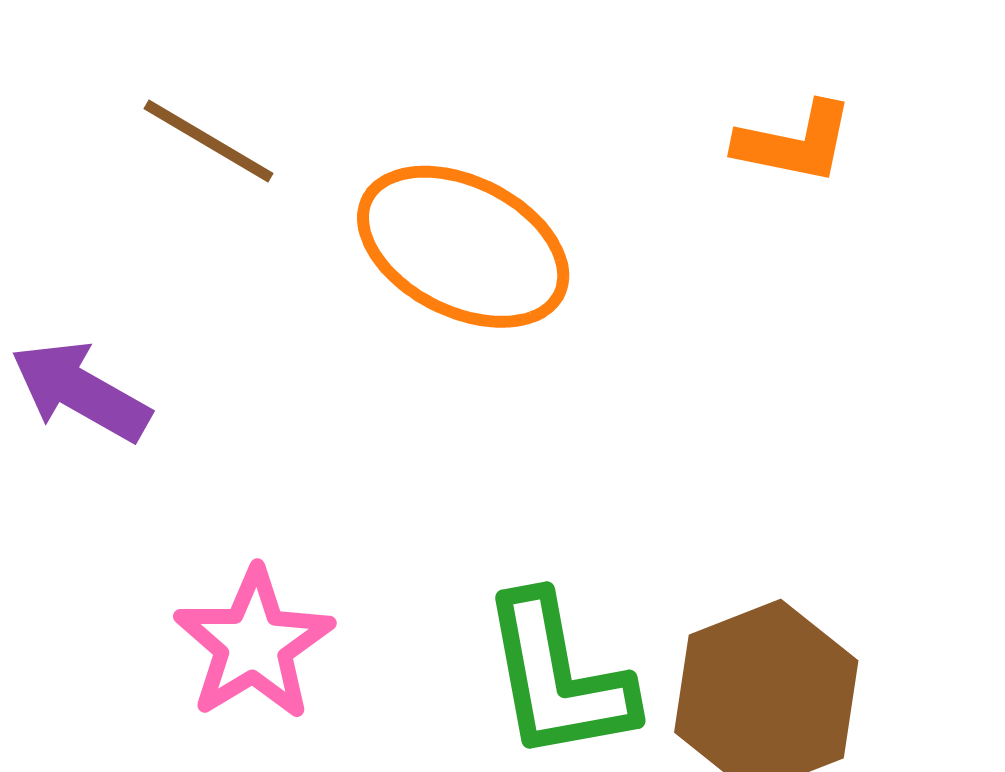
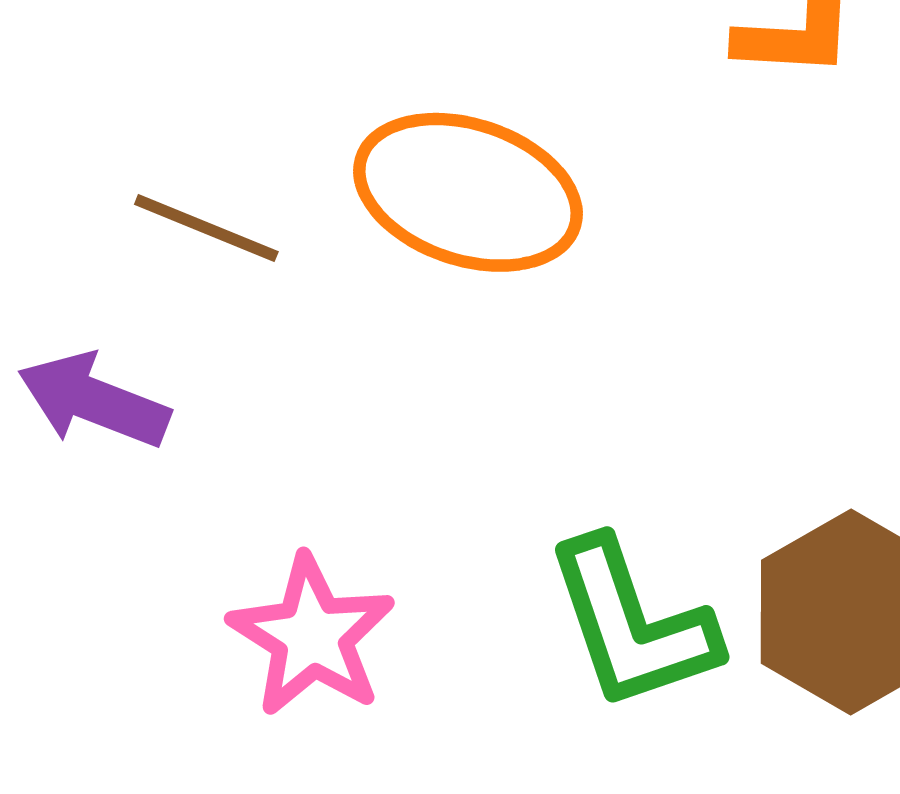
brown line: (208, 141) -> (206, 228), moved

